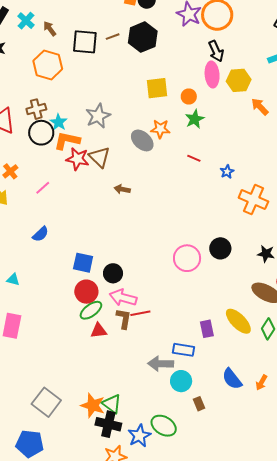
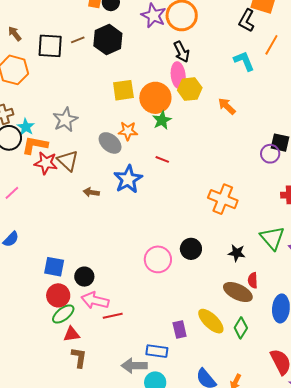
yellow hexagon: (239, 80) -> (190, 89), moved
orange circle: (189, 97) -> (155, 98), size x2.0
blue star: (227, 172) -> (128, 179), moved, size x2.0
brown L-shape: (124, 319) -> (79, 358), moved

